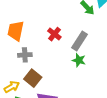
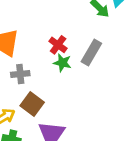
green star: (79, 60) -> (62, 63), moved

